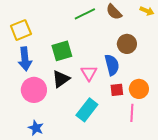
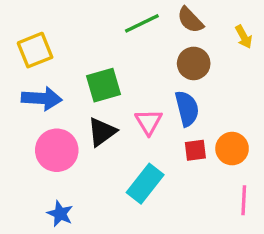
yellow arrow: (147, 11) -> (244, 37), moved, turned 40
brown circle: (127, 44) -> (194, 63), moved
blue arrow: (25, 59) -> (42, 98), turned -80
pink line: (132, 113) -> (244, 200), moved

